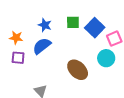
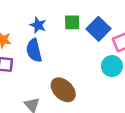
blue semicircle: (42, 46) -> (34, 50), turned -66
brown ellipse: (78, 70) -> (63, 90), moved

